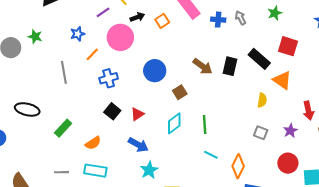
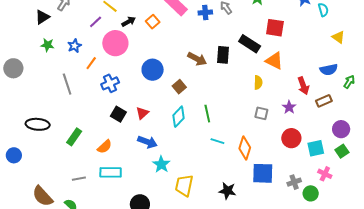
green star: (35, 37) -> (47, 45), moved

